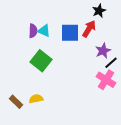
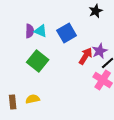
red arrow: (89, 29) -> (86, 56), moved
blue square: (70, 33) -> (67, 33), turned -30
brown rectangle: (16, 102) -> (13, 102), turned 40

